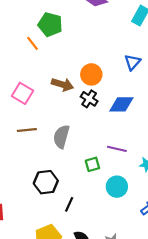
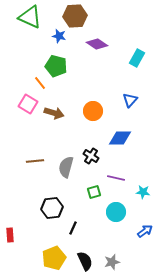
brown arrow: (62, 84) -> (54, 113), moved
pink square: (22, 93) -> (28, 104), moved
black cross: (89, 99) -> (91, 156), moved

